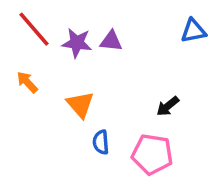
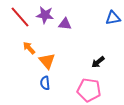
purple star: (77, 43) -> (45, 15), moved
orange arrow: (27, 82) -> (29, 48), moved
blue semicircle: (101, 142) -> (45, 83), moved

